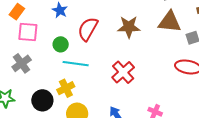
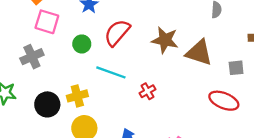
brown triangle: (170, 22) -> (199, 53), moved
cyan line: (76, 64) -> (111, 72), moved
red cross: (123, 72) -> (147, 91), size x0.6

